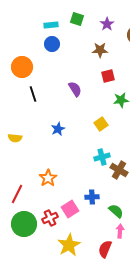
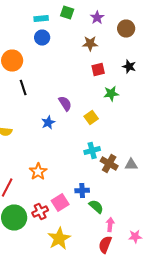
purple semicircle: (75, 89) -> (65, 104), moved
green semicircle: (116, 211) -> (96, 206), moved
red semicircle: (105, 249) -> (105, 244), moved

